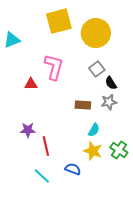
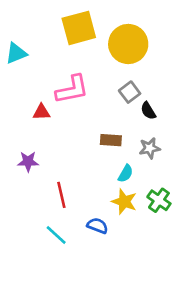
pink L-shape: (54, 67) -> (72, 89), turned 64
gray star: (109, 102) -> (150, 148), moved
purple star: (28, 130) -> (28, 162), moved

